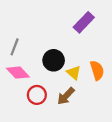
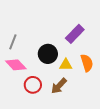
purple rectangle: (84, 22) -> (75, 34), moved
yellow triangle: (74, 73) -> (66, 65), turned -40

